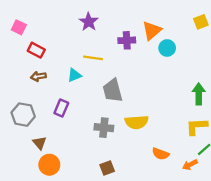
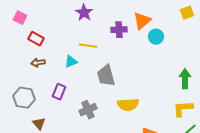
gray cross: (104, 128) -> (88, 110), moved, turned -30

